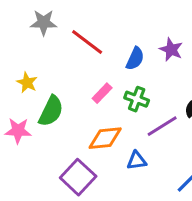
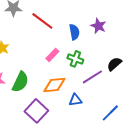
blue semicircle: (135, 59) -> (74, 32), turned -35
green semicircle: (51, 111) -> (20, 82), moved

